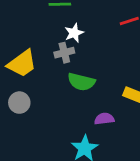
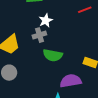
purple semicircle: (104, 119) -> (71, 81), size x1.5

